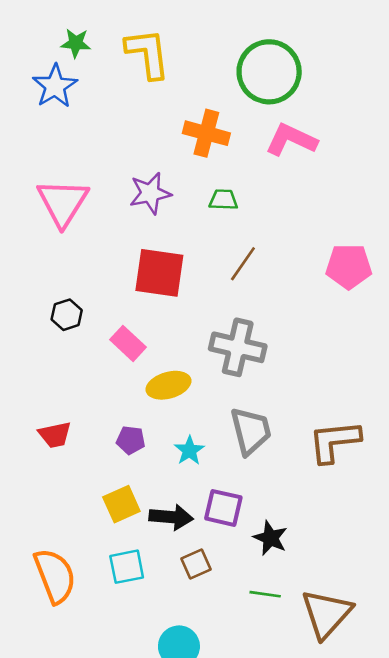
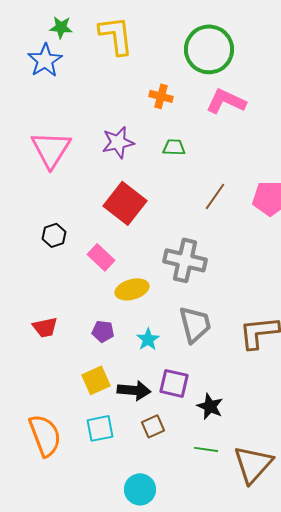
orange cross: (206, 133) -> (161, 96), size x0.7
brown line: (243, 264) -> (215, 196), moved
red square: (159, 273) -> (125, 203), turned 30

